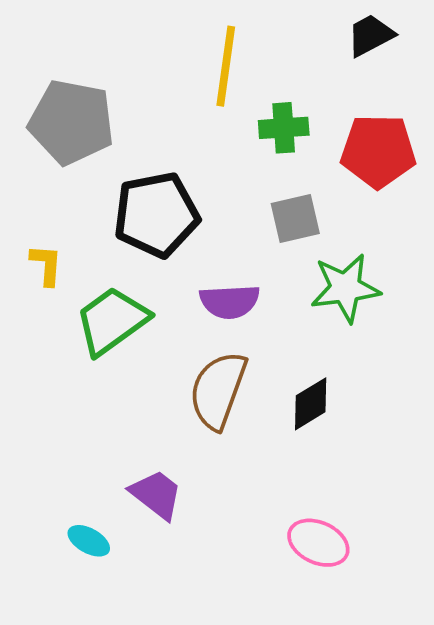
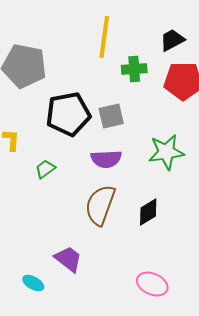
black trapezoid: (370, 35) -> (172, 40), moved
gray square: (295, 219) -> (111, 116), moved
green trapezoid: (112, 321) -> (45, 169), size x0.5

